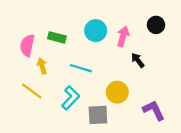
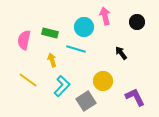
pink arrow: (123, 36) -> (105, 16), moved, turned -30
yellow arrow: (42, 66) -> (52, 60), moved
cyan line: (81, 68) -> (76, 49), moved
gray square: (98, 115) -> (86, 101), turned -30

